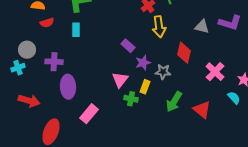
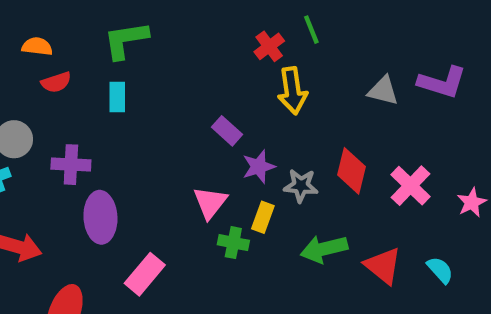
red diamond: (184, 53) -> (351, 171), moved
cyan semicircle: (234, 98) -> (440, 270), moved
green arrow: (174, 102) -> (324, 249), turned 45

